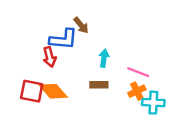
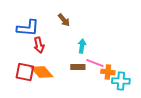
blue L-shape: (63, 39) -> (28, 28), moved
pink line: (138, 72) -> (95, 63), moved
orange cross: (137, 91) -> (108, 72), turned 32

